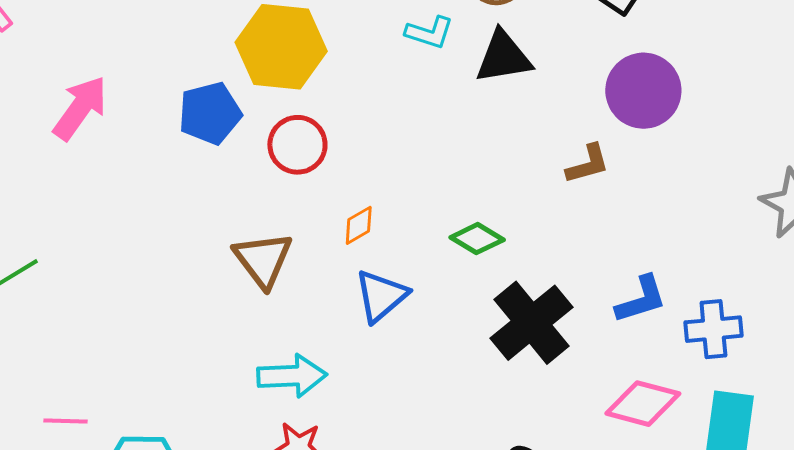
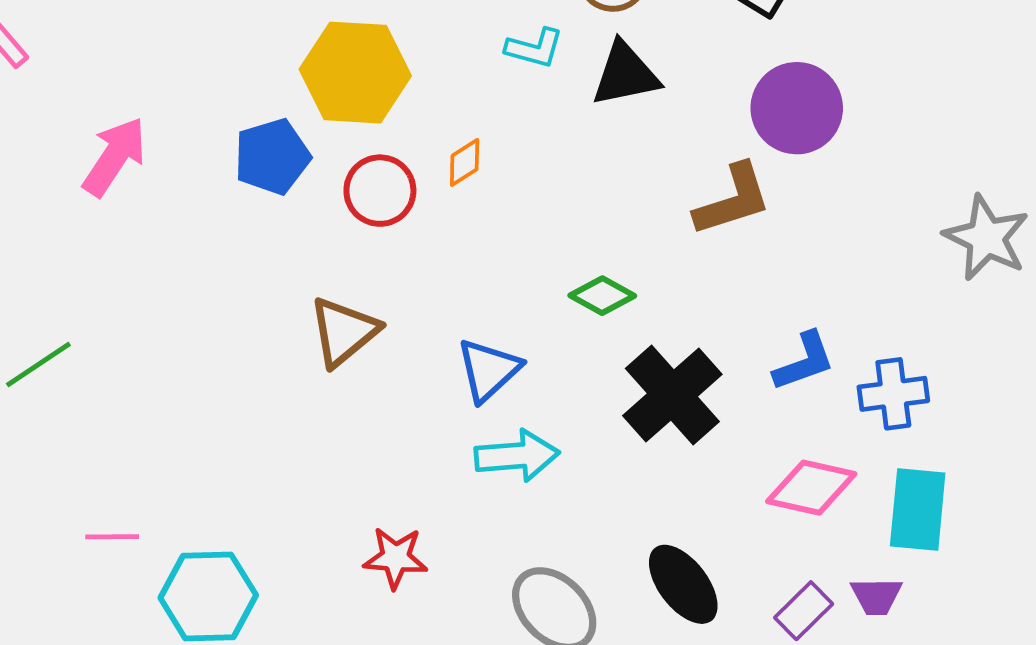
brown L-shape: (588, 164) -> (733, 200), size x1.5
orange diamond: (359, 225) -> (465, 162), moved
brown triangle: (263, 260) -> (344, 332), turned 30
cyan arrow: (292, 376) -> (517, 456), moved

